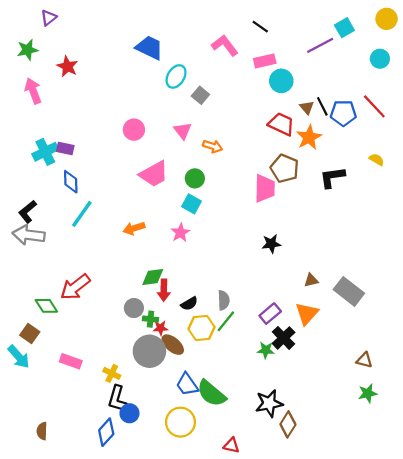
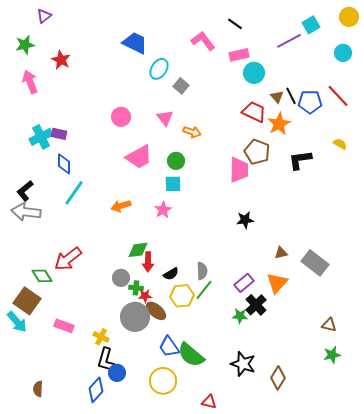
cyan square: (192, 204) -> (173, 184), turned -30
brown square: (30, 334) -> (27, 301), size x1.5
black star: (269, 403) -> (243, 364), turned 30
brown diamond: (288, 424) -> (278, 378), moved

